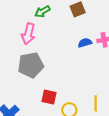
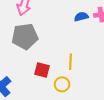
yellow line: (96, 103) -> (70, 62), moved

